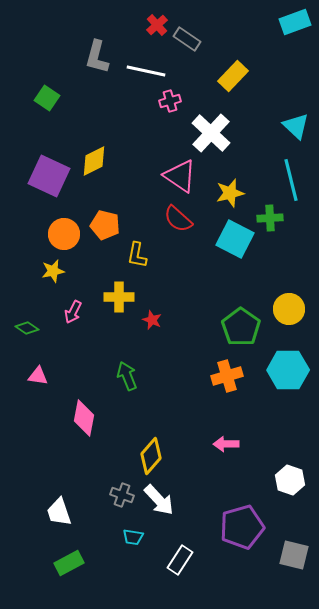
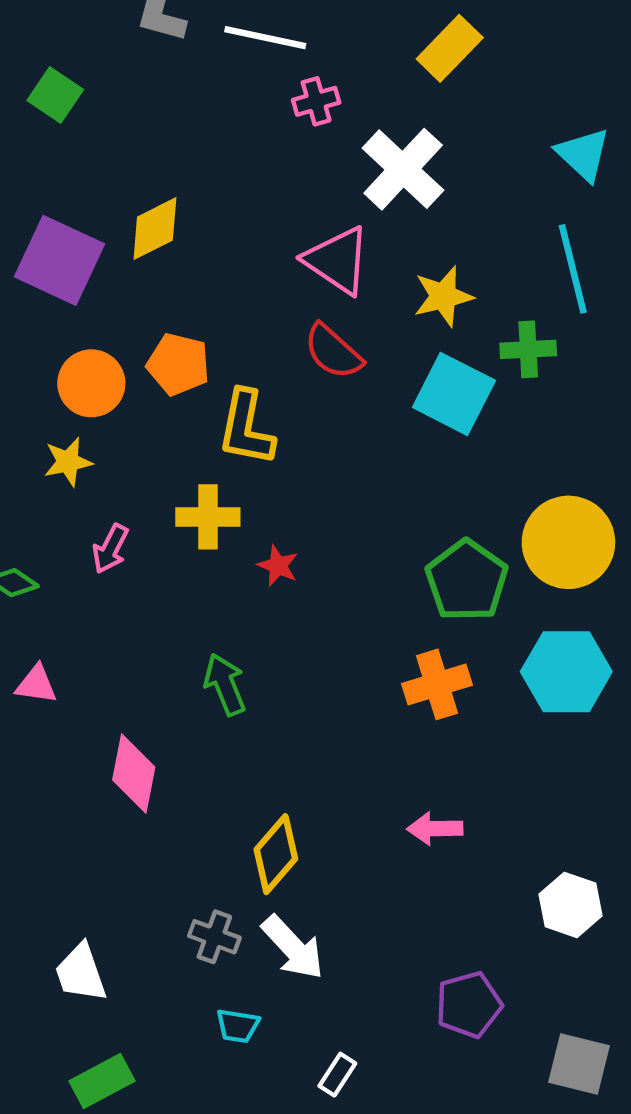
yellow L-shape: (137, 255) -> (246, 428), size x1.4
yellow circle: (289, 309) -> (568, 542), size x1.4
purple pentagon: (242, 527) -> (469, 1005), size x0.7
white rectangle: (180, 560) -> (337, 1075), size x0.7

